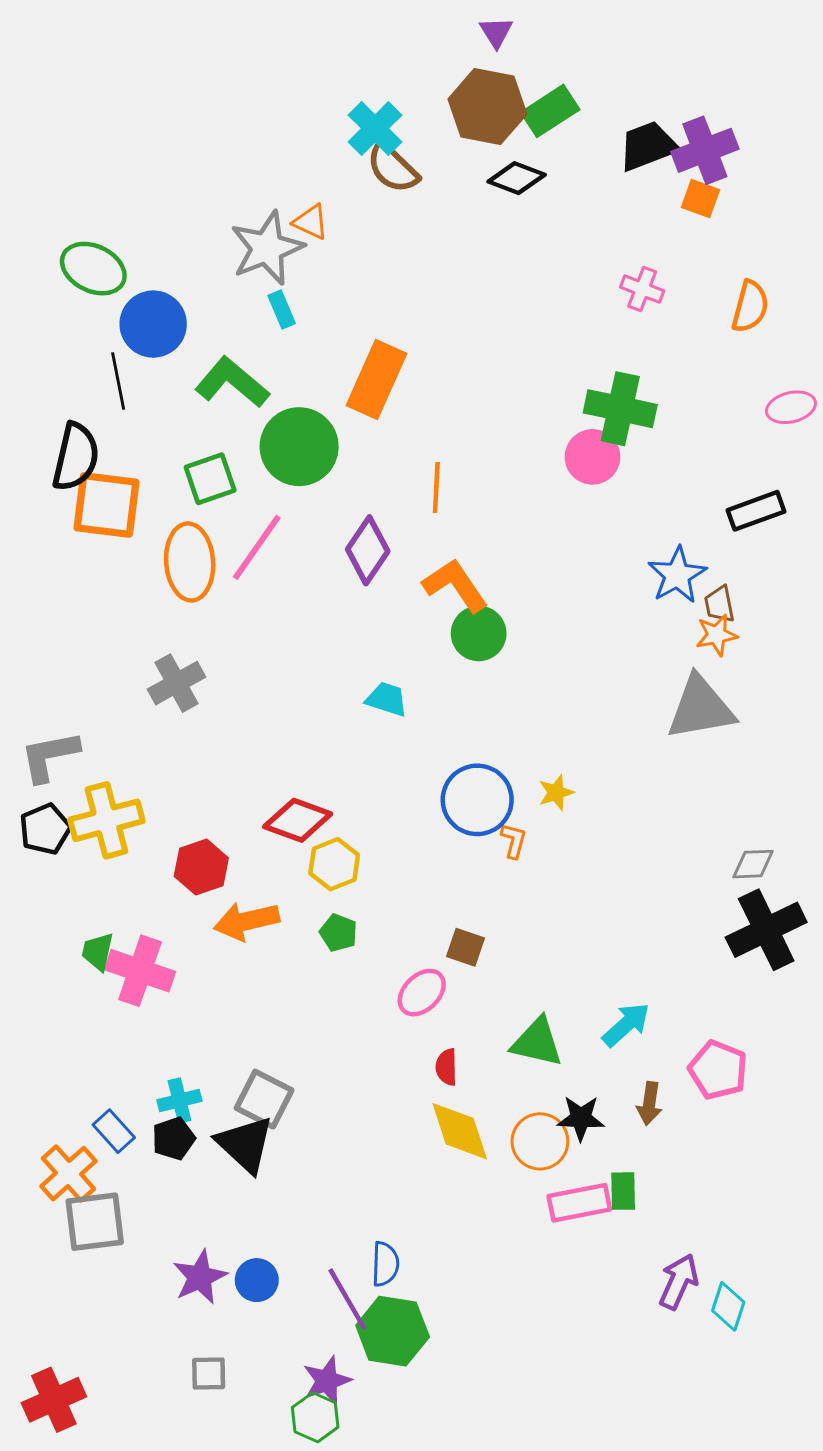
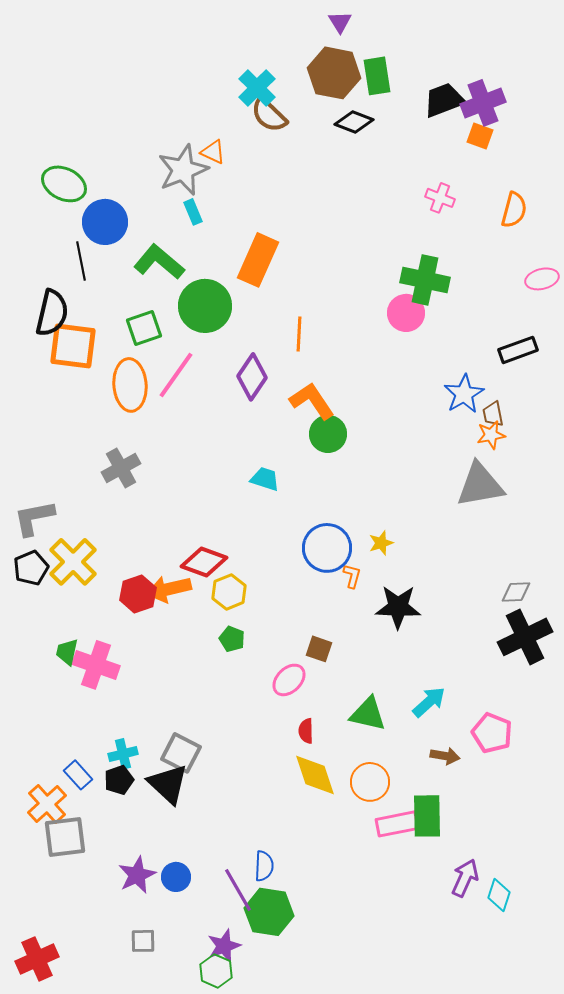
green rectangle: (550, 111) -> (377, 76), turned -66
yellow cross: (106, 820) -> (73, 562), turned -30
orange arrow: (247, 921) -> (169, 589), moved
brown arrow: (649, 1103) -> (445, 756), turned -88
black star: (581, 1118) -> (398, 607), moved, size x1.4
green rectangle: (623, 1191) -> (427, 816), size x1.6

